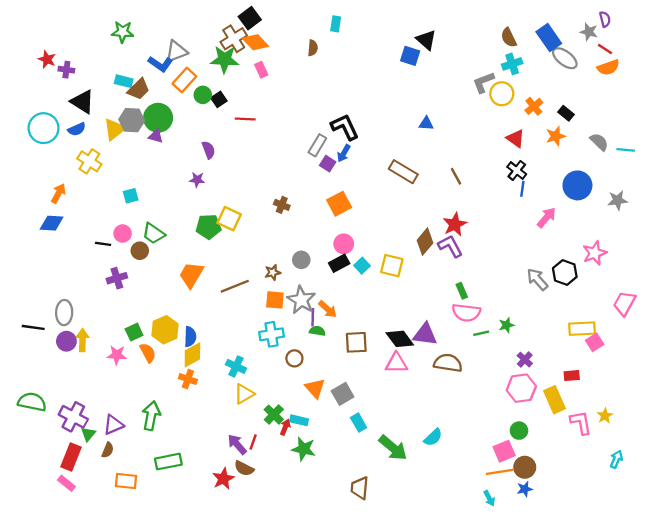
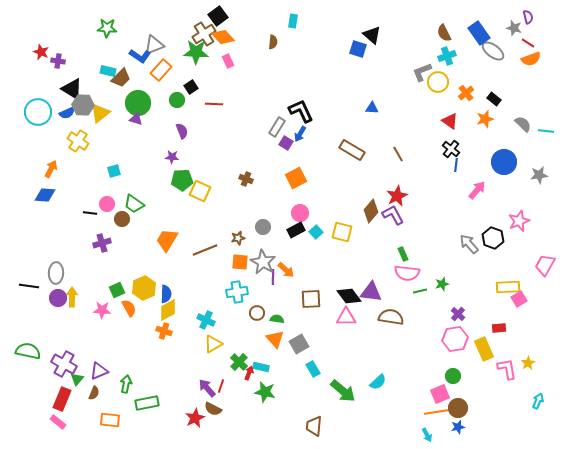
green circle: (203, 95) -> (177, 100), moved
gray hexagon: (132, 120) -> (83, 105), moved
green pentagon: (209, 227) -> (182, 180), moved
green semicircle: (317, 331) -> (277, 319), moved
green arrow: (151, 416) -> (126, 384), moved, size x0.7

